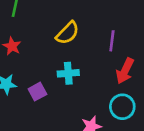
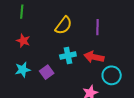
red arrow: (125, 71) -> (94, 57), moved, turned 84

